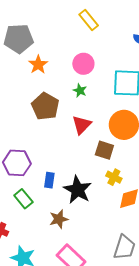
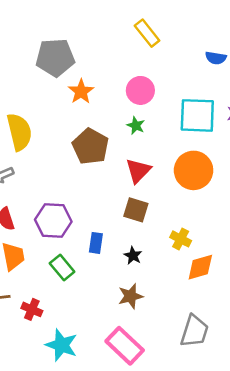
brown square: (104, 150) -> (136, 210), moved
black star: (78, 190) -> (133, 256), size x0.5
brown star: (59, 219) -> (131, 296), moved

